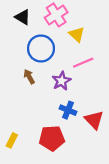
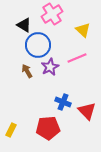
black triangle: (23, 17) -> (24, 25), moved
yellow triangle: (77, 34) -> (83, 30), moved
purple star: (62, 81) -> (50, 67), moved

